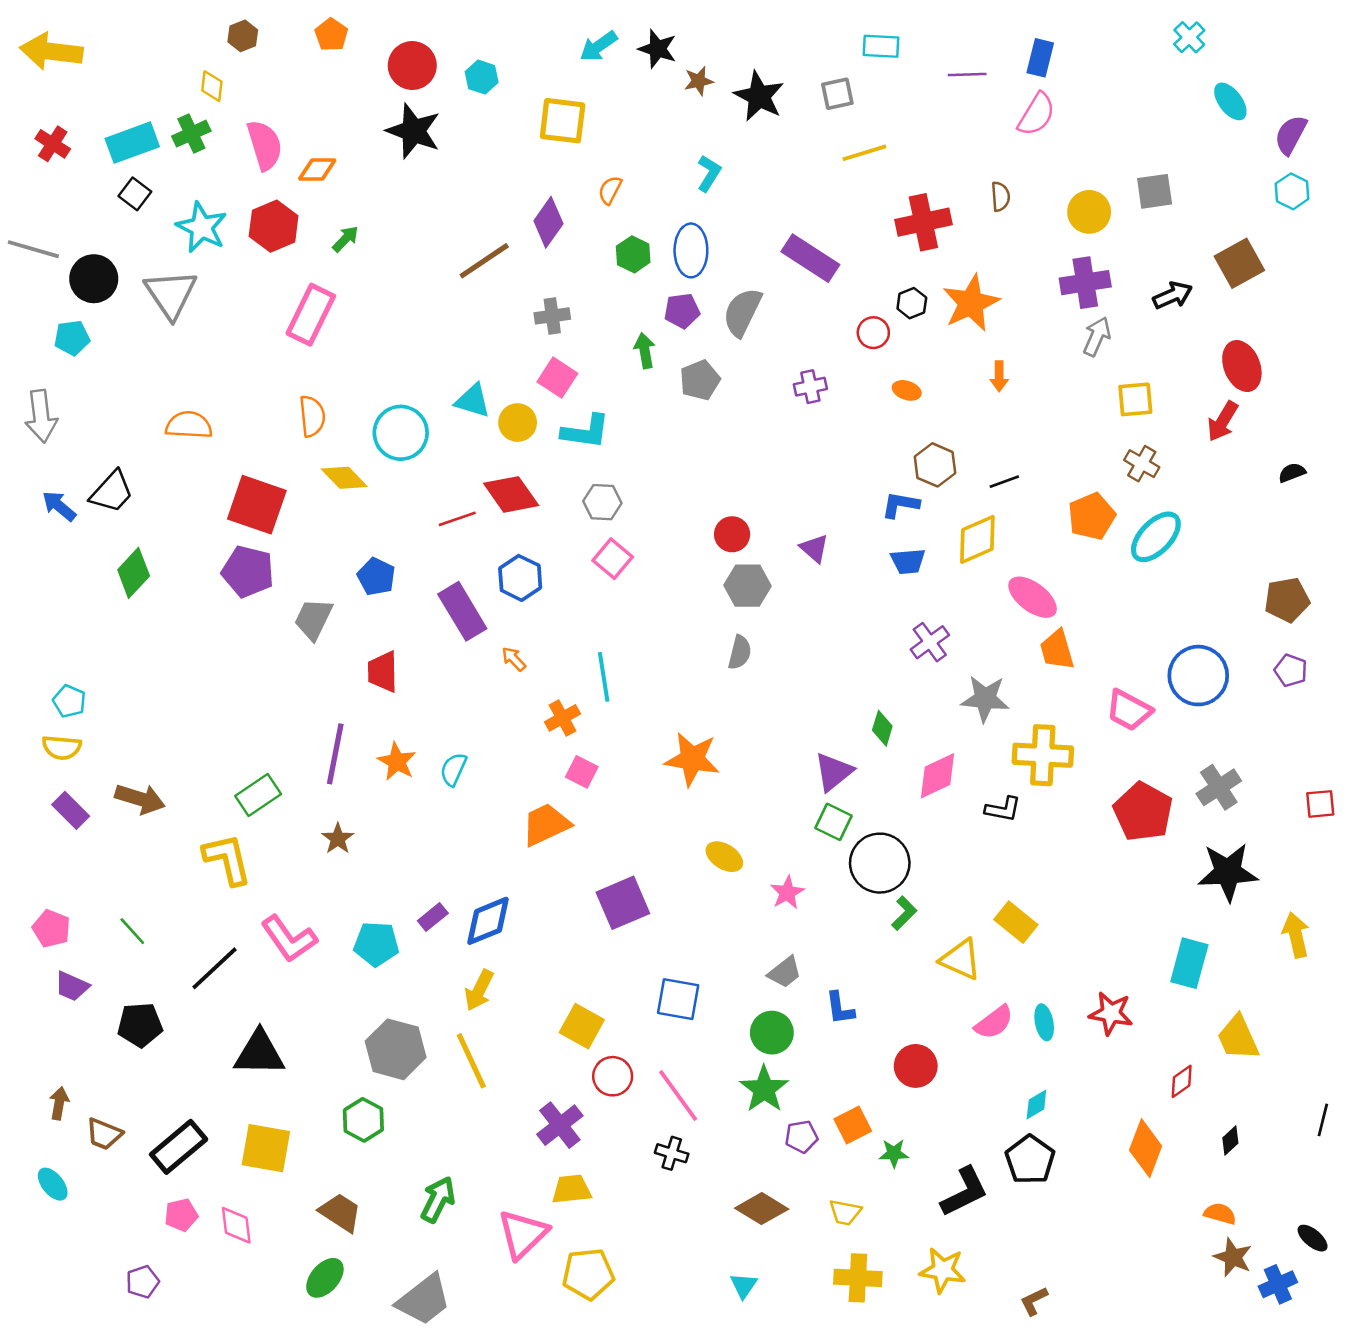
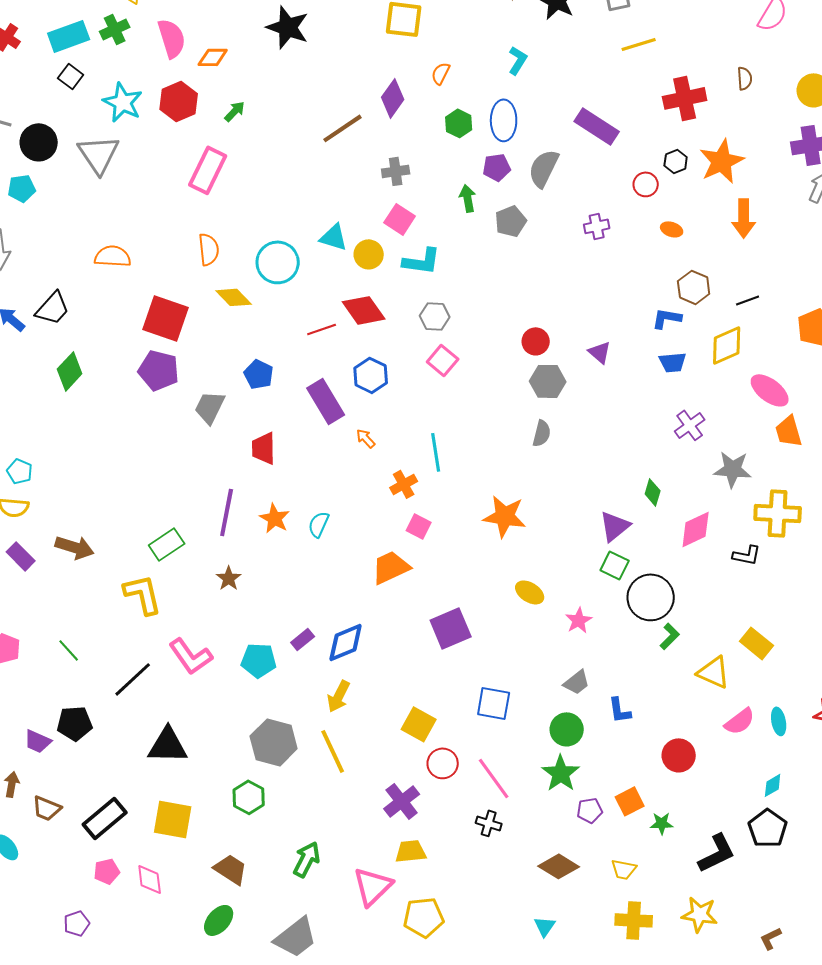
orange arrow: (999, 376) -> (744, 218), size x1.6
purple trapezoid: (72, 986) -> (38, 741), moved

